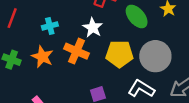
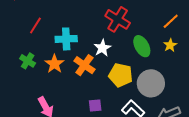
cyan cross: (50, 26) -> (66, 39), size x1.5

